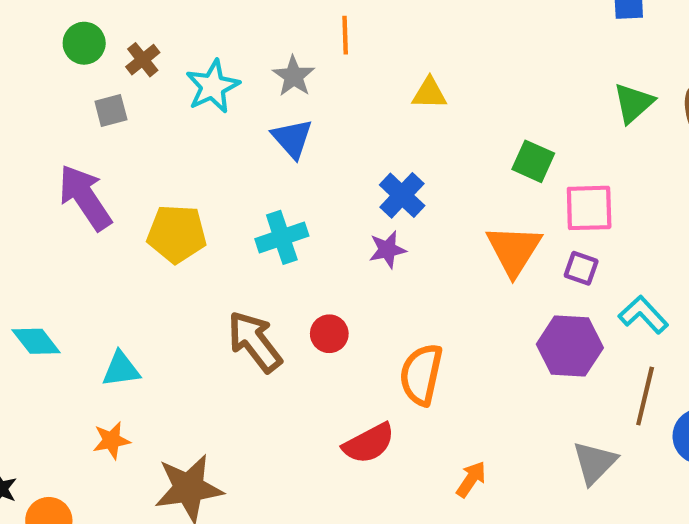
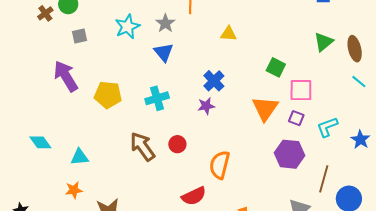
brown cross: (143, 60) -> (45, 13), moved
cyan L-shape: (643, 315) -> (327, 127), moved, turned -70

